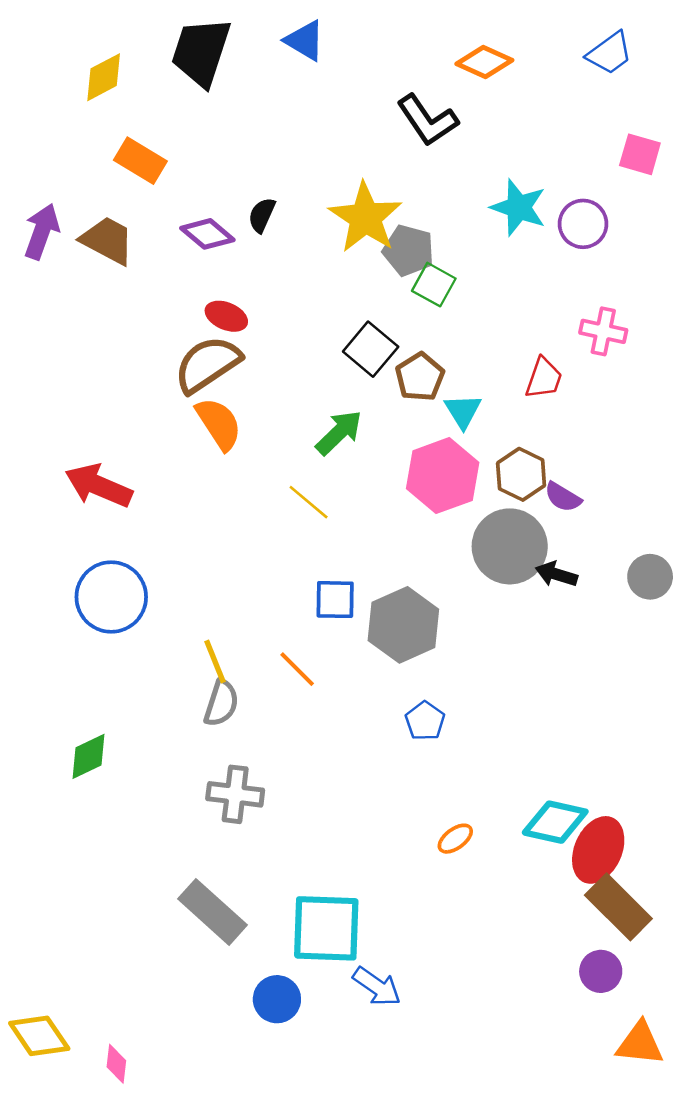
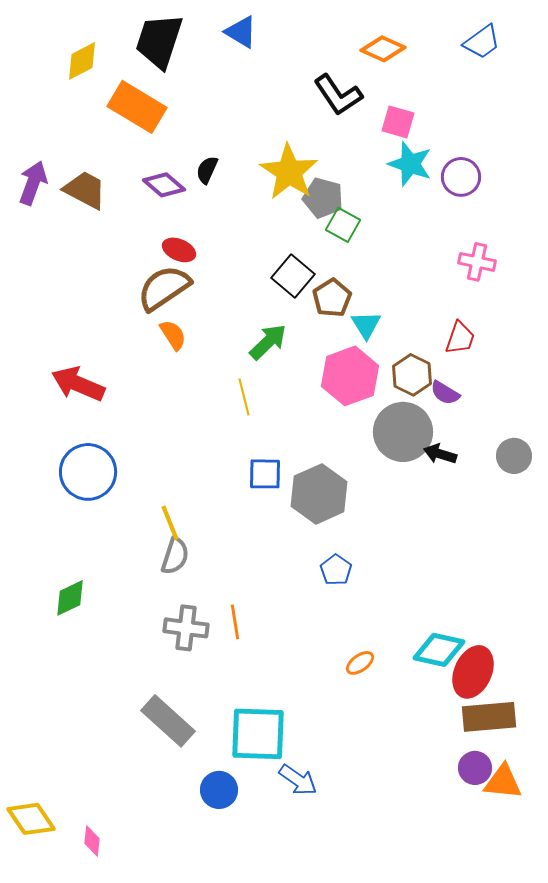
pink square: (640, 154) -> (398, 122), moved
orange rectangle: (140, 161) -> (137, 107), moved, size x1.4
red trapezoid: (544, 378) -> (460, 338), moved
orange semicircle: (219, 424) -> (173, 335), size x0.7
yellow line: (309, 502) -> (244, 397), turned 36
orange line: (297, 669) -> (235, 622), moved, turned 36
brown rectangle: (618, 907) -> (489, 717), turned -50
orange triangle: (640, 1043) -> (503, 782), moved

